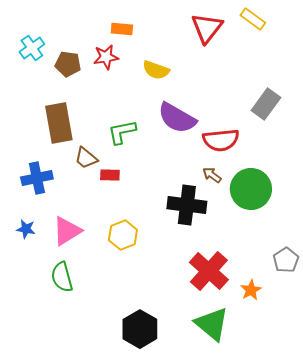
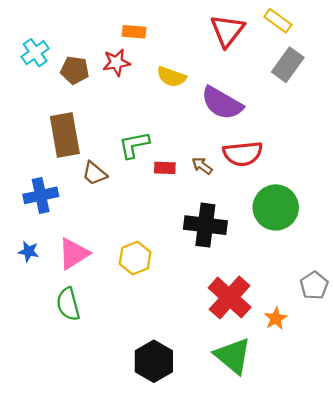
gray rectangle: (266, 104) -> (288, 65), moved
purple semicircle: (177, 118) -> (222, 103), moved
red rectangle: (110, 175) -> (165, 168), moved
brown arrow: (212, 175) -> (202, 166), moved

